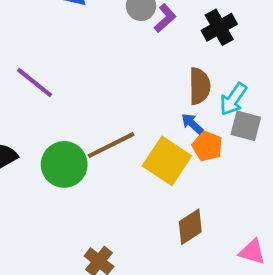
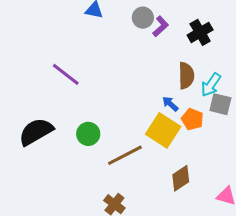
blue arrow: (192, 124) -> (170, 104), moved
brown line: (111, 145) -> (125, 155), moved
green circle: (64, 164) -> (88, 134), size x0.7

